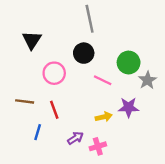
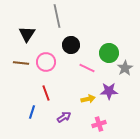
gray line: (90, 19) -> (57, 16), moved
brown line: (25, 101) -> (21, 63), moved
pink cross: (98, 146) -> (99, 124), moved

